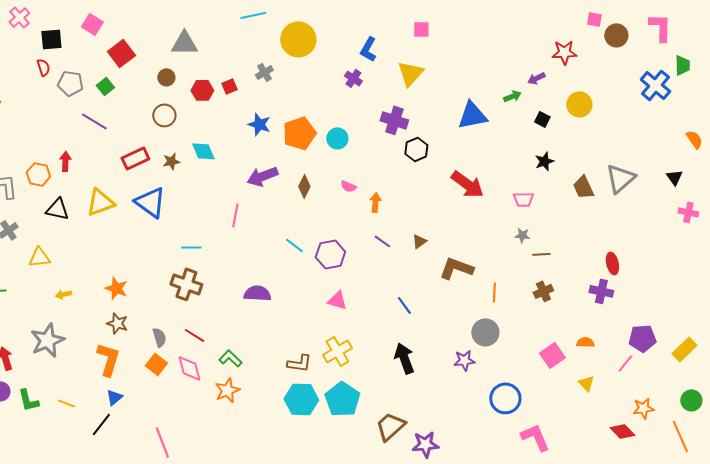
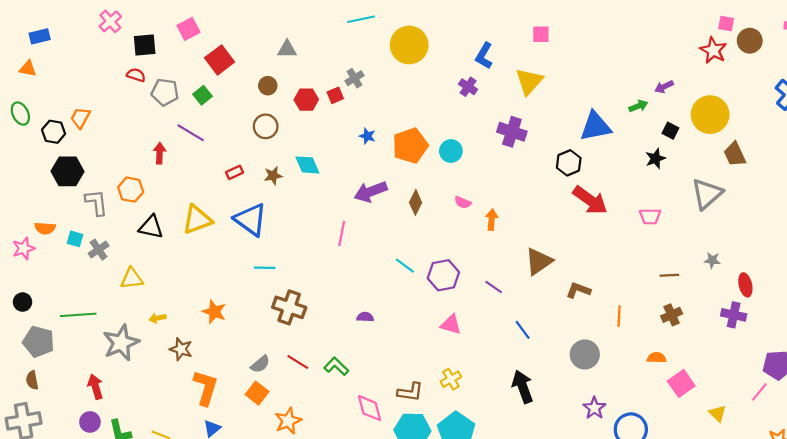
pink square: (92, 24) -> (188, 29), turned 30
gray triangle: (184, 43) -> (287, 49), size x0.7
red star: (564, 52) -> (713, 50), moved, turned 30
red semicircle: (43, 67) -> (136, 75), turned -54
gray cross: (264, 72) -> (355, 78), moved
yellow circle: (579, 104) -> (710, 115), size x1.4
blue star: (259, 124) -> (367, 136), size x0.7
black hexagon: (416, 149) -> (569, 163), moved
red rectangle: (135, 158) -> (235, 172), size x0.6
red arrow: (65, 161) -> (160, 153), moved
black star: (544, 161) -> (655, 159), moved
gray triangle: (620, 178) -> (707, 194), moved
brown trapezoid: (583, 187) -> (735, 154), moved
gray star: (522, 235) -> (712, 260), moved
purple line: (382, 241) -> (494, 287), moved
brown triangle: (419, 241) -> (539, 261), size x1.8
cyan line: (191, 247) -> (265, 268), moved
brown L-shape: (456, 268) -> (578, 290), size x0.7
purple semicircle: (257, 293) -> (365, 317), size x0.6
brown star: (117, 323) -> (181, 349), moved
gray circle: (485, 332) -> (585, 354), moved
gray semicircle: (159, 337) -> (260, 364), turned 66
gray star: (47, 340) -> (121, 343), moved
orange semicircle: (585, 342) -> (657, 358), moved
yellow cross: (337, 351) -> (451, 379), size x0.7
green L-shape: (230, 358) -> (336, 366), moved
purple star: (464, 360) -> (594, 408), moved, turned -30
pink diamond: (189, 368) -> (369, 408), moved
orange star: (227, 390) -> (288, 421), moved

